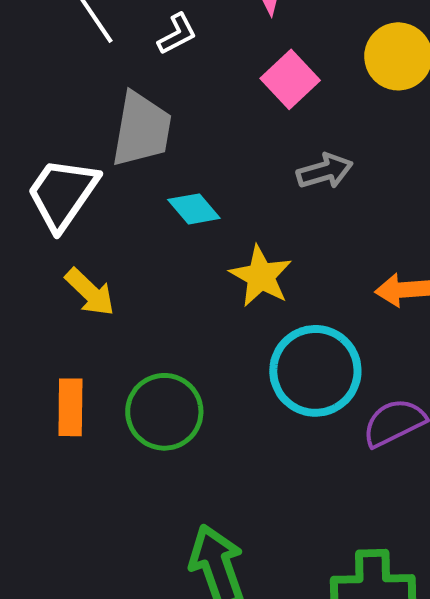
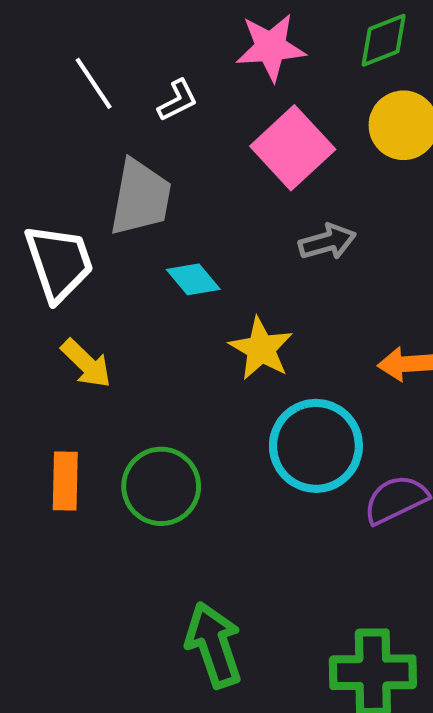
pink square: (290, 79) -> (293, 148), size x1.4
white trapezoid: (62, 194) -> (59, 263), turned 126

